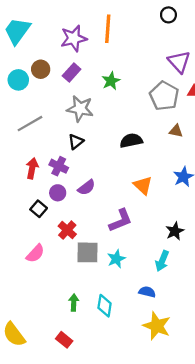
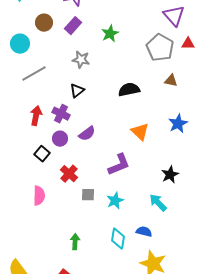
cyan circle: (18, 80) -> (20, 44), moved
gray star: (80, 109) -> (81, 60), size x0.7
gray square: (88, 252) -> (88, 195), size x0.6
pink semicircle: (35, 253) -> (39, 196), turned -42
cyan arrow: (162, 261) -> (158, 203), turned 114
cyan diamond: (105, 306) -> (118, 239), moved

